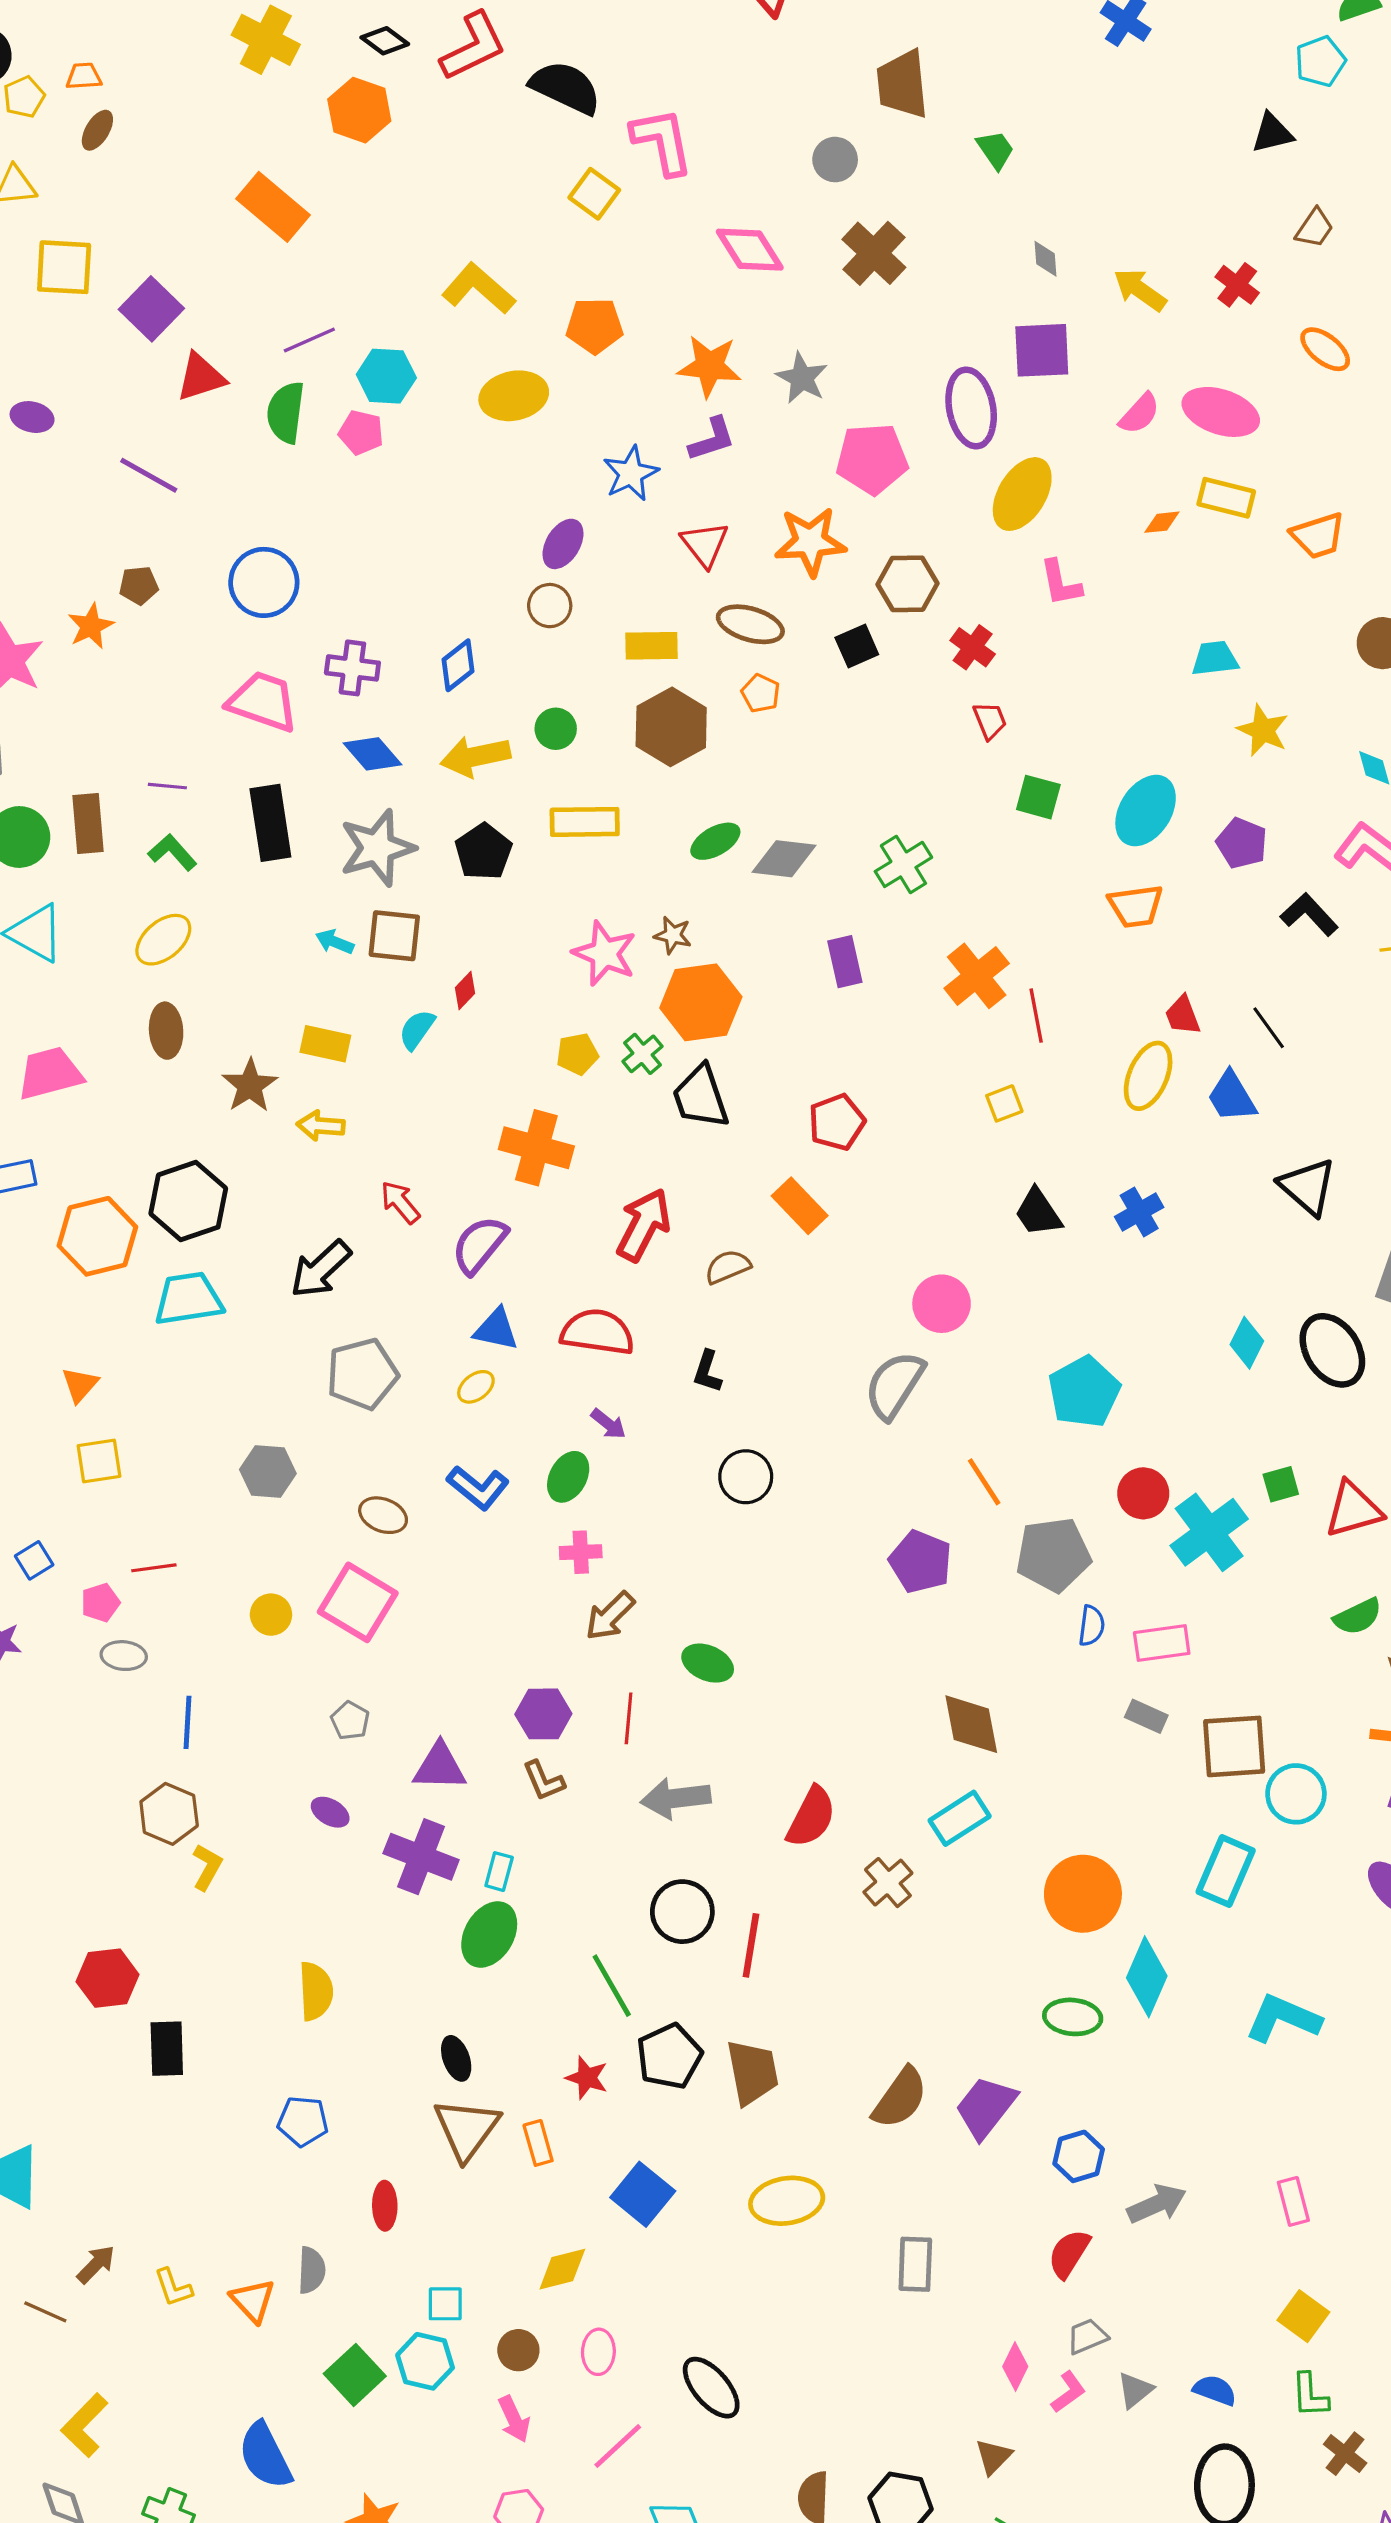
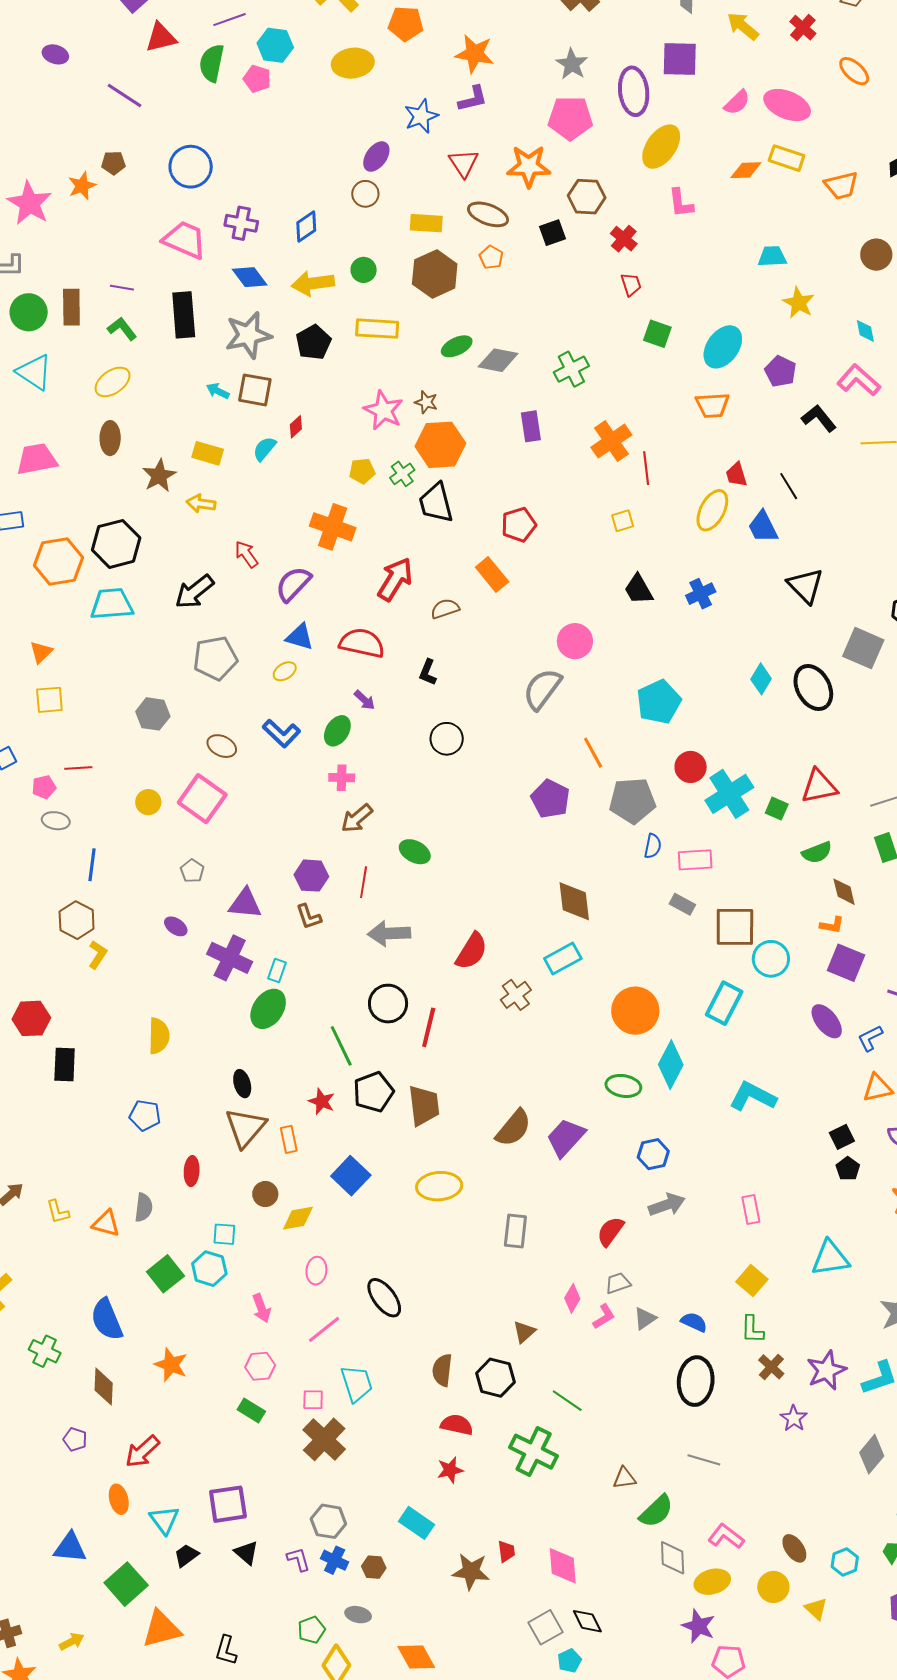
gray star: (802, 378) -> (572, 64), moved
orange diamond: (1162, 522) -> (746, 170), size x1.4
green square: (1281, 1484) -> (777, 809), moved, turned 35
blue hexagon: (1079, 2156) -> (653, 1154), moved
orange triangle: (253, 2301) -> (106, 1223), turned -36
brown circle: (518, 2350) -> (265, 1194), moved
brown triangle: (993, 2457) -> (524, 1332), moved

